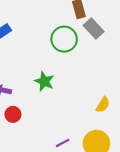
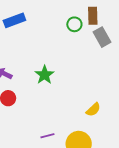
green circle: (64, 39) -> (74, 24), moved, size x0.6

